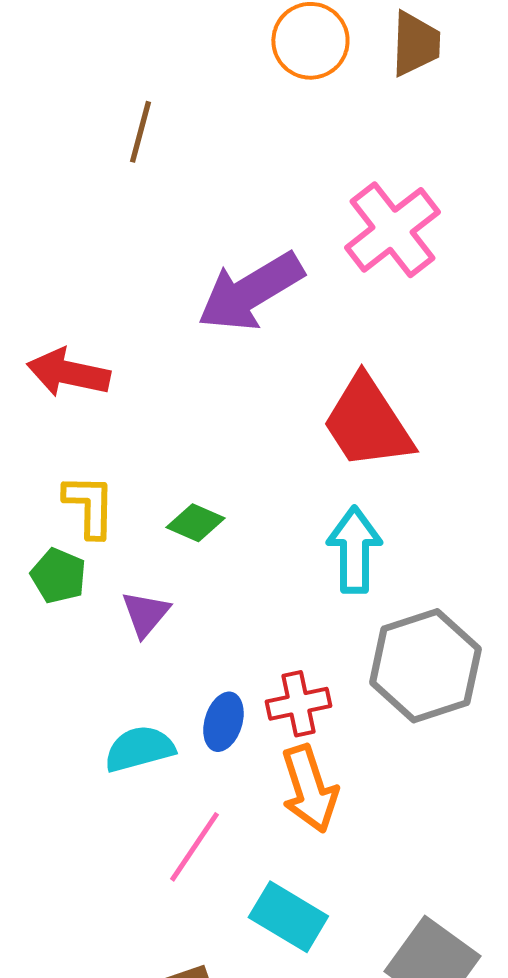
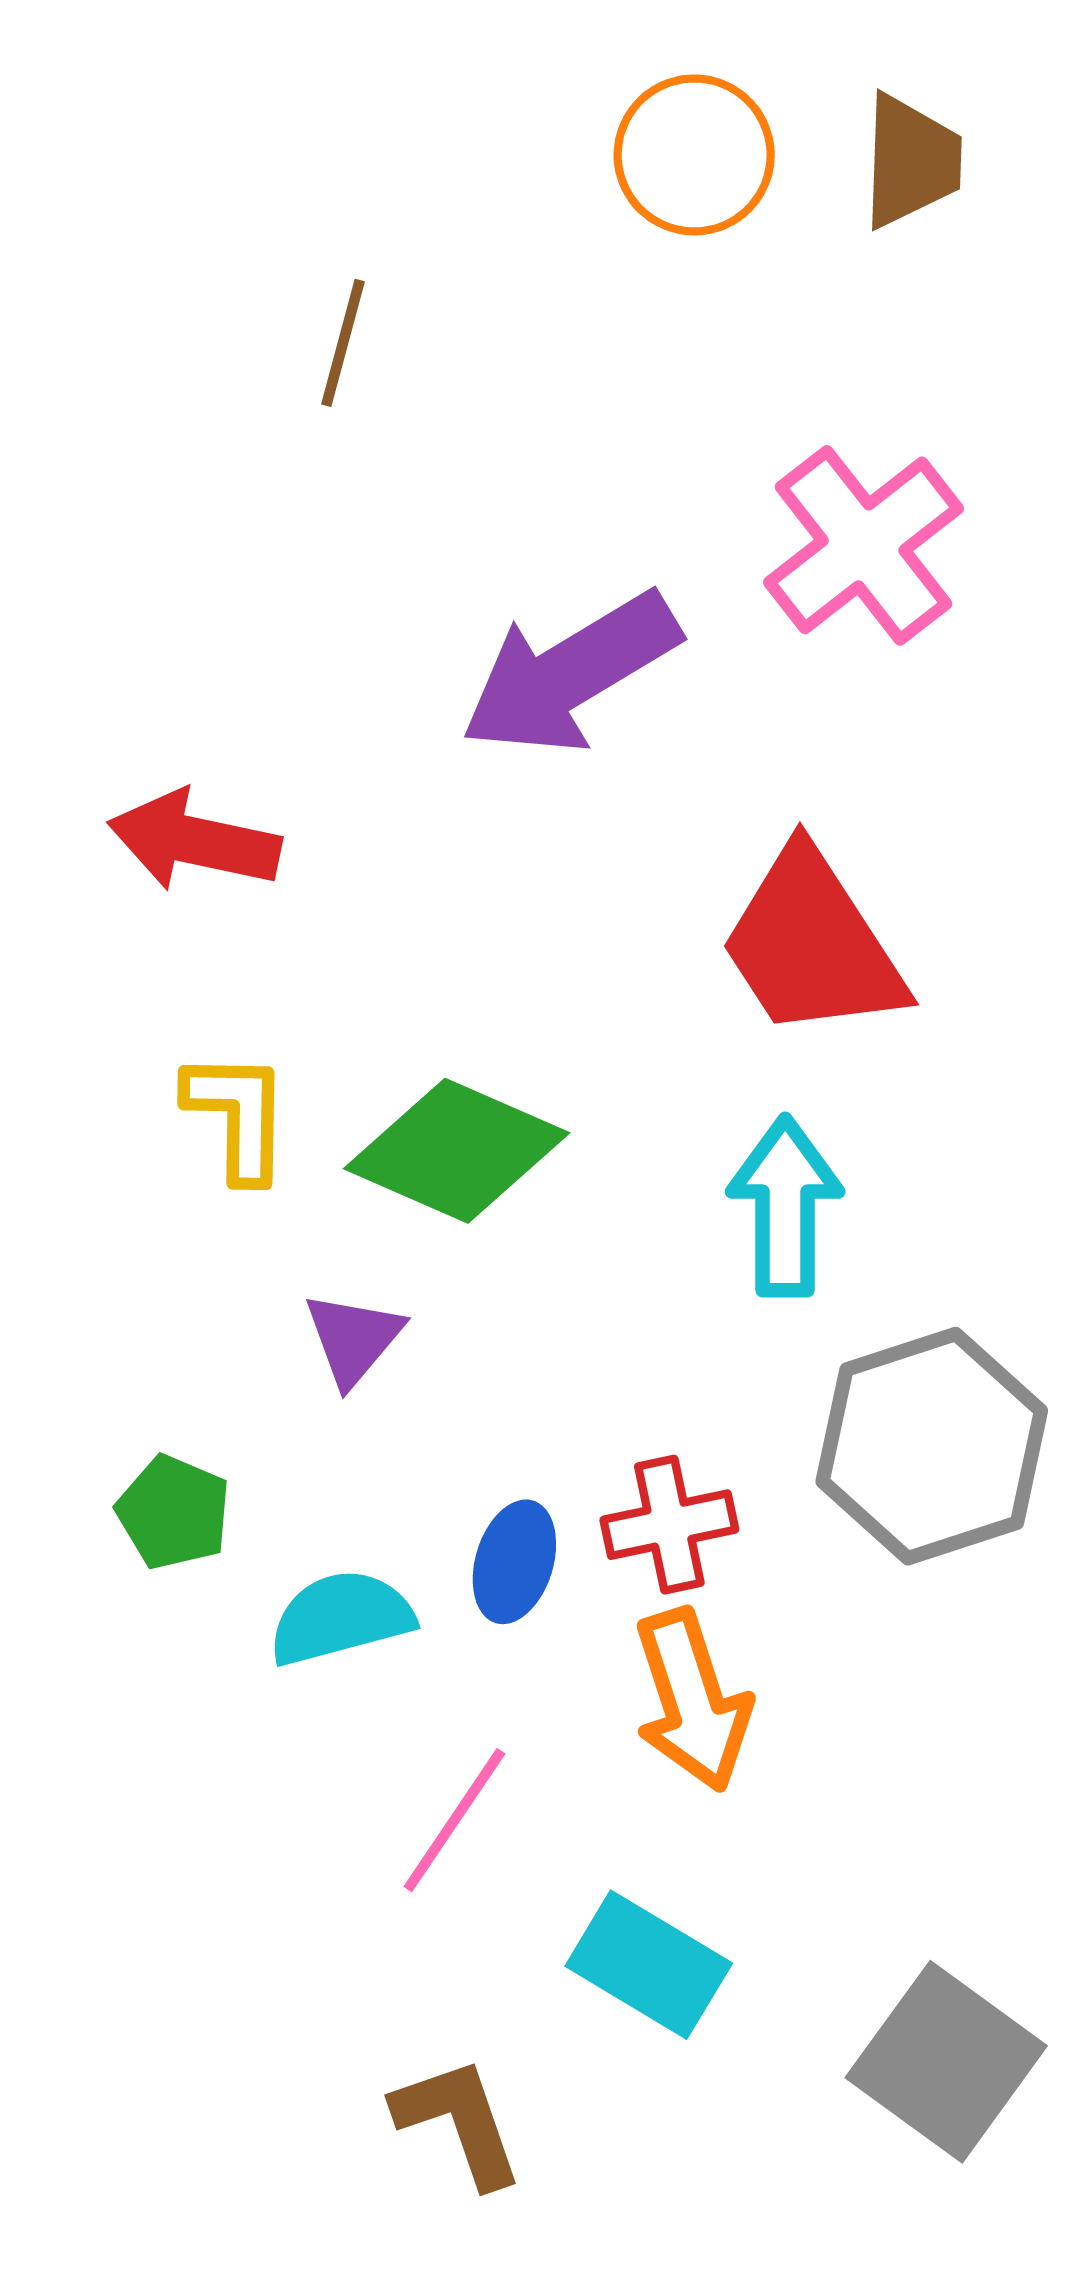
green diamond: (195, 523) -> (457, 1151), size x1.8
green pentagon: (58, 576) -> (174, 1512), moved

